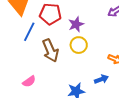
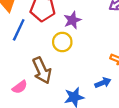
yellow circle: (79, 45) -> (62, 42), moved
brown arrow: (50, 50) -> (42, 70), moved

